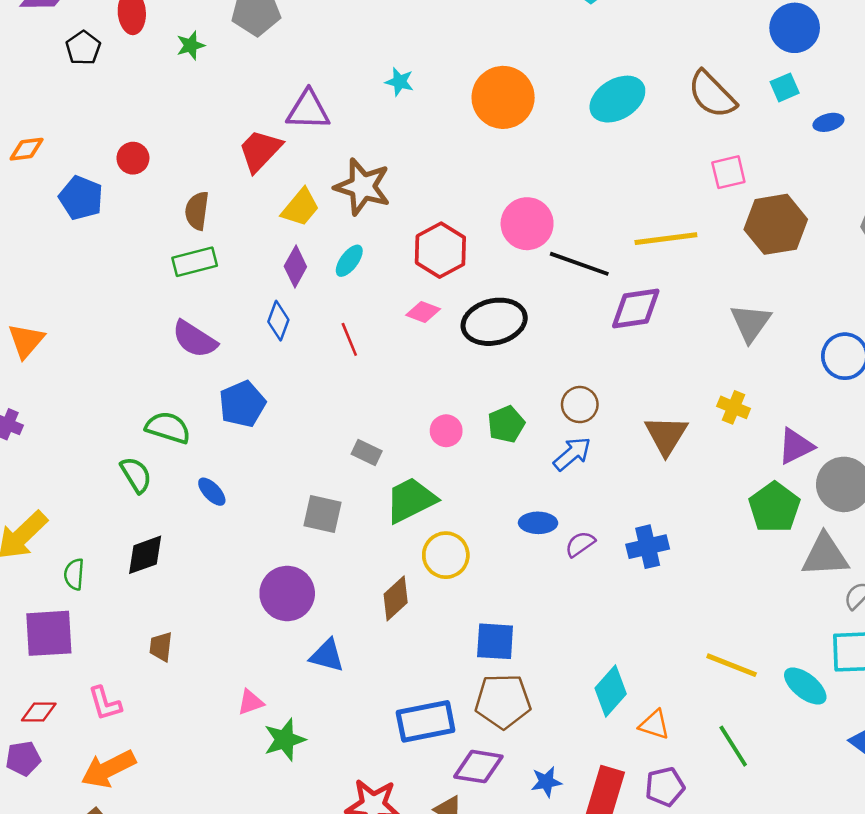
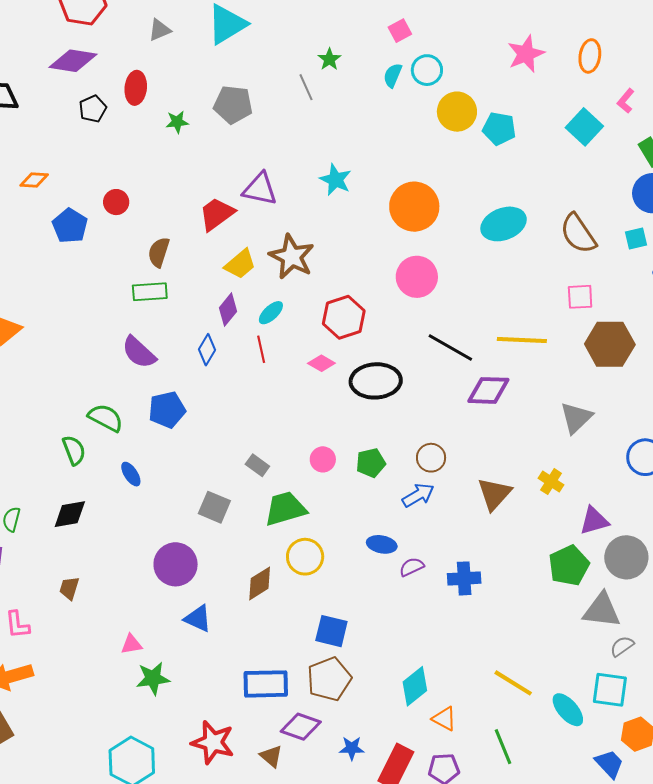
cyan star: (400, 82) -> (335, 180), size x1.4
pink circle: (527, 224) -> (417, 277), moved
red line: (349, 339) -> (261, 349), moved
brown pentagon: (503, 701) -> (329, 679), turned -30

